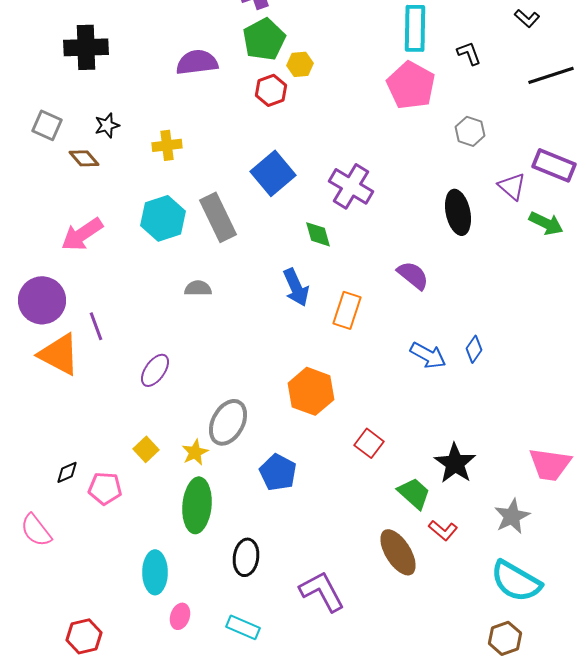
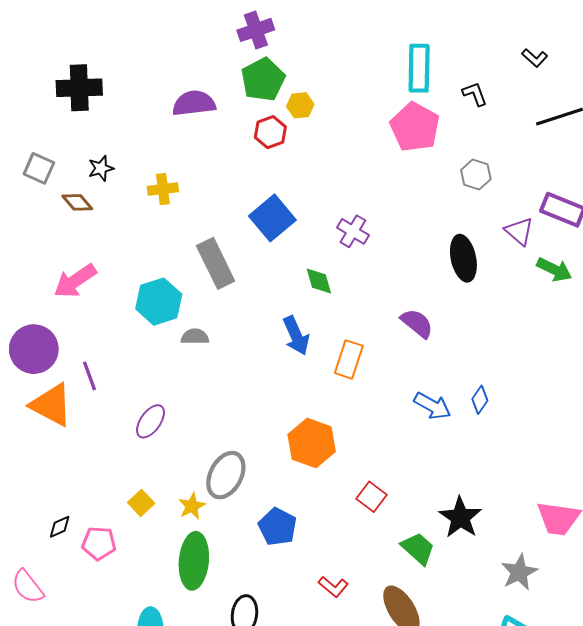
purple cross: (351, 186) -> (353, 231), size x0.7
cyan hexagon: (163, 218) -> (159, 302), moved
red L-shape: (443, 530) -> (333, 587), moved

